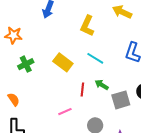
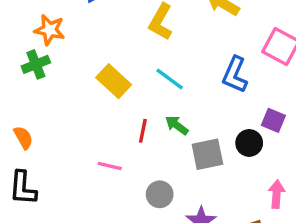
orange star: (13, 35) -> (50, 30), moved
green cross: (26, 64) -> (36, 64), moved
pink line: (65, 112) -> (110, 166), turned 32

